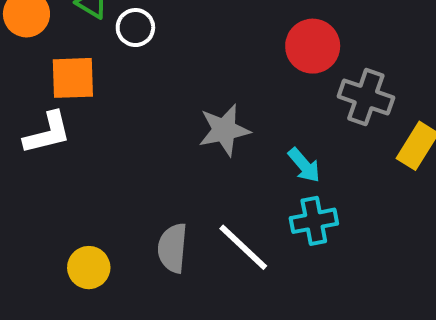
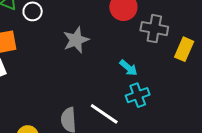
gray star: (224, 130) -> (76, 40), moved

